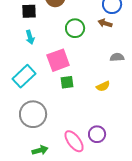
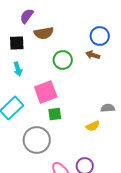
gray semicircle: (117, 57) -> (108, 108), moved
yellow semicircle: (103, 86) -> (93, 126), moved
gray circle: (33, 114) -> (37, 140), moved

